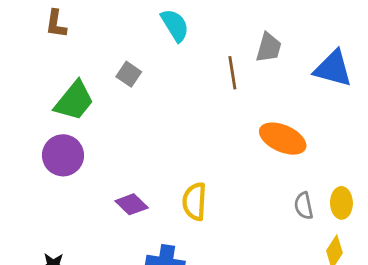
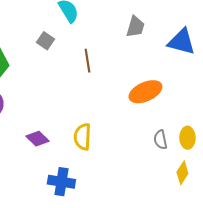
brown line: (232, 73) -> (87, 61), moved
gray square: (129, 74) -> (45, 41), moved
orange ellipse: (283, 139) -> (145, 92), turned -48

